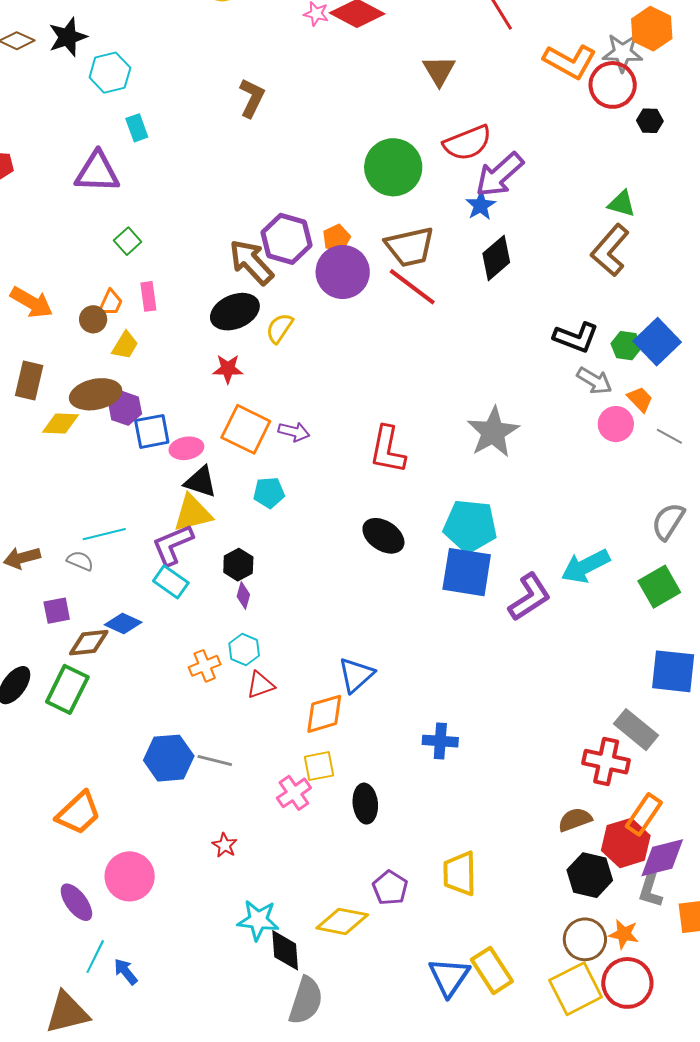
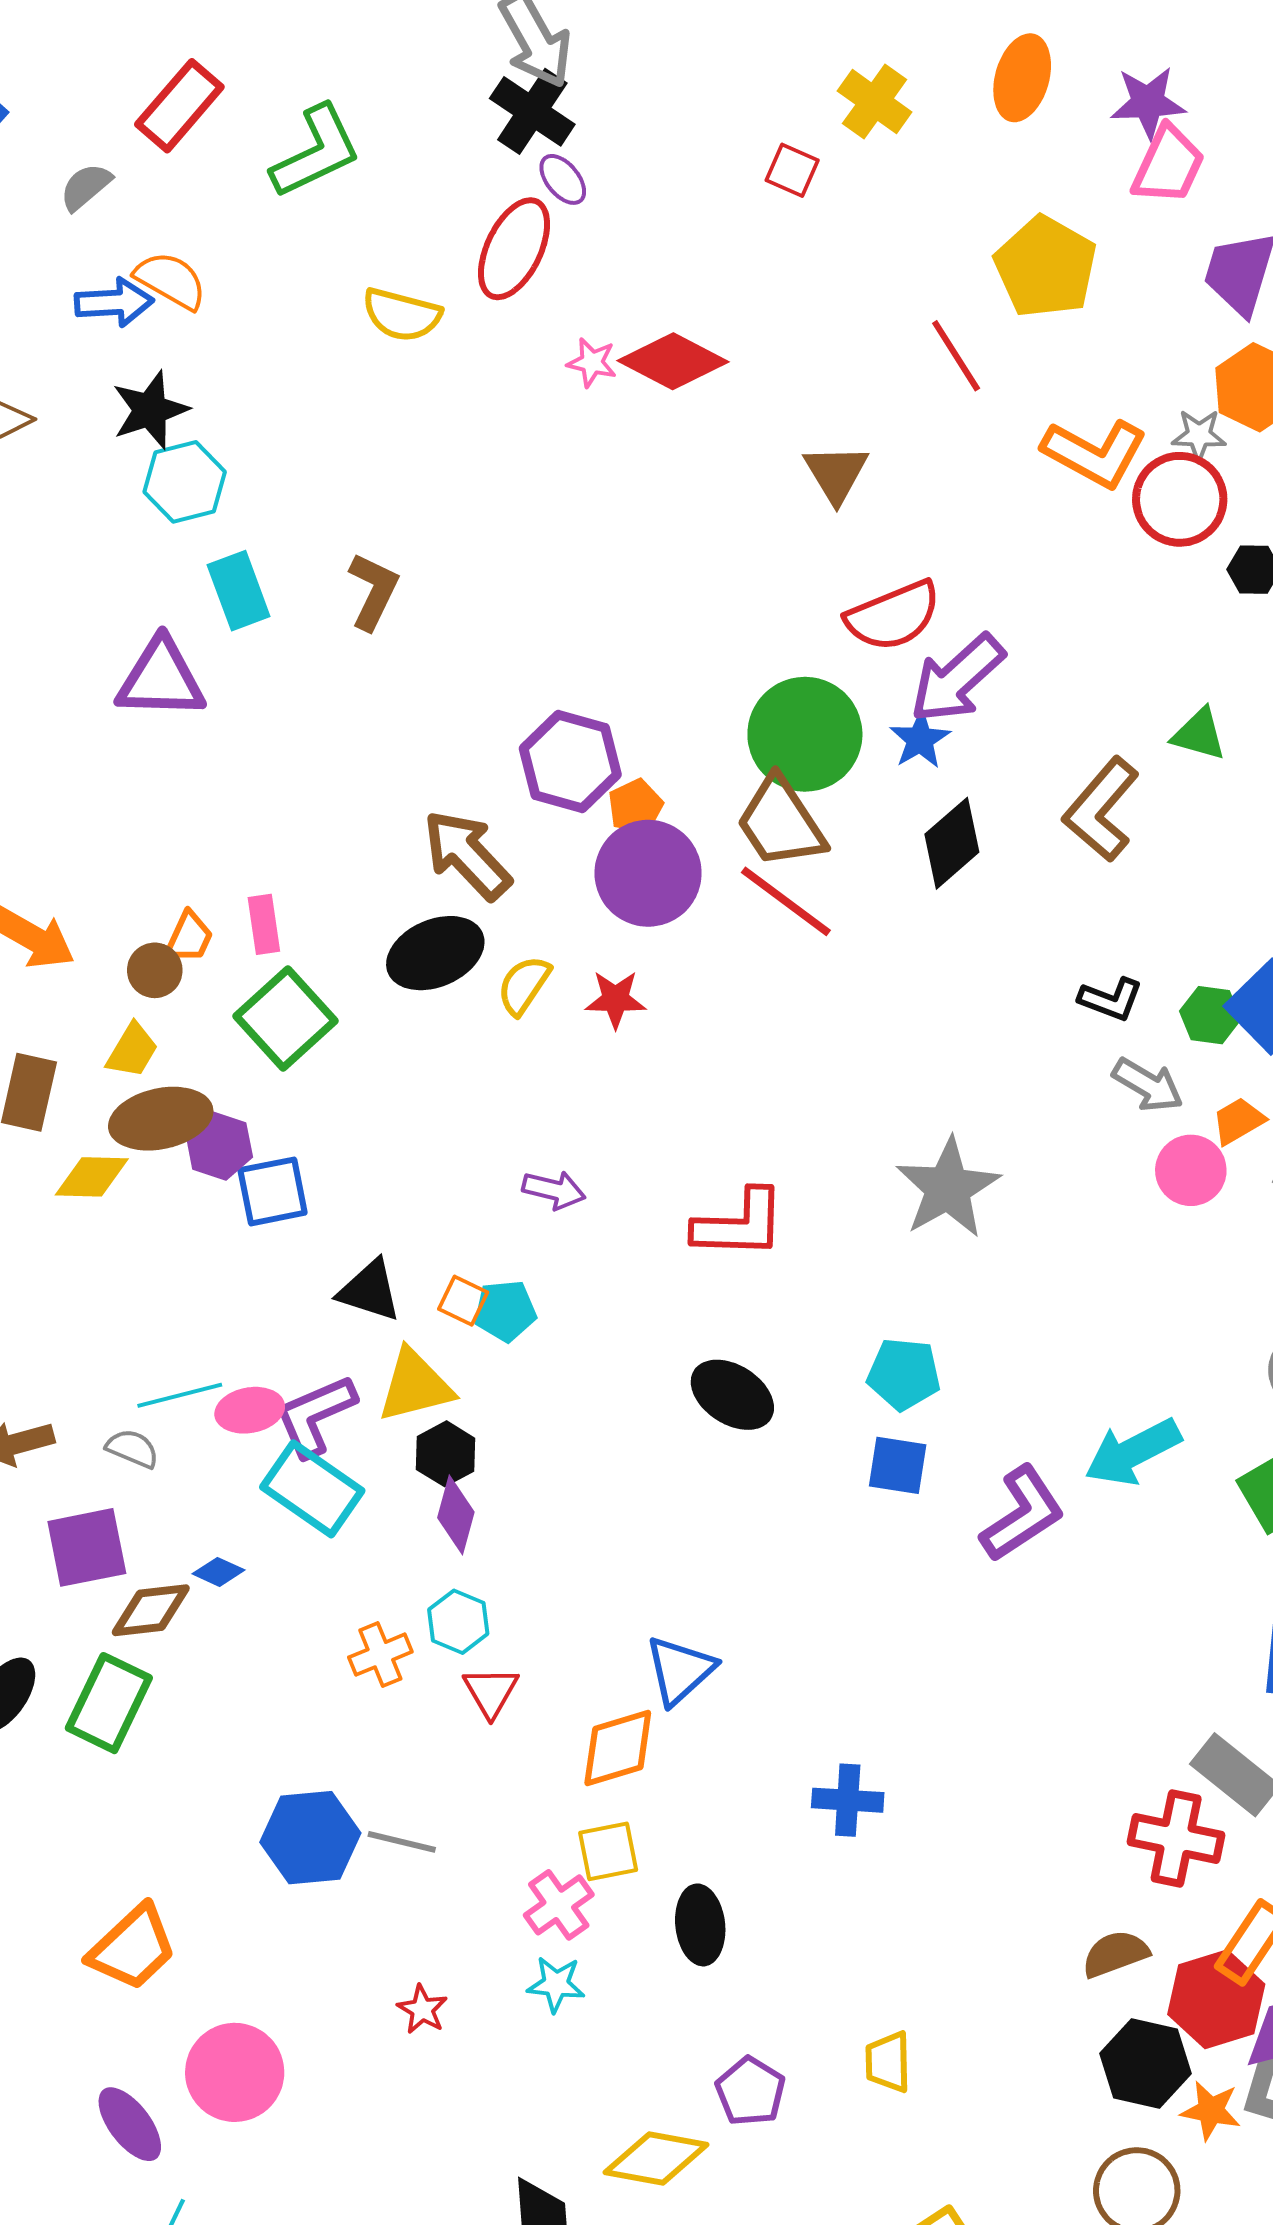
black star: (68, 37) -> (150, 410), moved
gray star: (623, 53) -> (1199, 435), size x0.7
brown L-shape: (252, 98) -> (373, 591), moved
cyan rectangle: (137, 128) -> (239, 591), size x1.4
green circle: (393, 167) -> (805, 734), moved
purple hexagon: (287, 239) -> (570, 761), moved
green square: (128, 241) -> (285, 1019), moved, size x1.8
brown trapezoid: (410, 247) -> (781, 822), turned 70
brown L-shape: (610, 250) -> (1101, 809), moved
black L-shape: (576, 337) -> (1111, 999), size x0.7
yellow trapezoid: (125, 345) -> (132, 1050), moved
red star: (228, 369) -> (615, 999), moved
orange trapezoid: (640, 399) -> (1238, 1121), turned -76
orange square: (246, 429) -> (463, 1301), moved, size x0.5
pink ellipse: (186, 448) -> (250, 1410), moved
red L-shape: (388, 450) -> (739, 1224), turned -99
yellow triangle: (193, 513) -> (415, 1386), moved
cyan pentagon: (470, 526) -> (904, 1374), size x0.7
blue square: (467, 572) -> (898, 1465), size x0.6
cyan rectangle: (171, 582) -> (312, 1489), size x1.4
purple diamond: (243, 595) -> (456, 1515), size x1.4
purple square: (57, 611) -> (87, 1547), size x1.5
blue diamond: (123, 623) -> (219, 1572), size x0.7
red triangle: (260, 685) -> (491, 1692), turned -40
yellow trapezoid: (460, 873) -> (888, 2062), size x0.7
cyan star: (258, 920) -> (556, 1984), moved, size x0.7
orange star: (624, 934) -> (1211, 2110), moved

